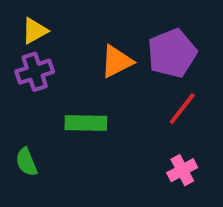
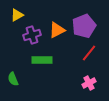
purple cross: (35, 72) -> (32, 35), moved

